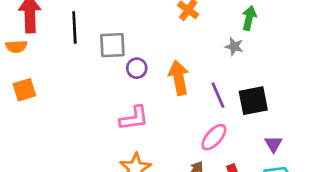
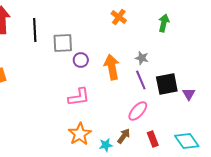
gray star: (234, 46) -> (142, 58), moved
purple triangle: (273, 144) -> (189, 94), moved

